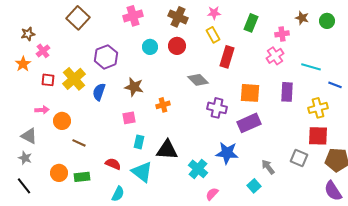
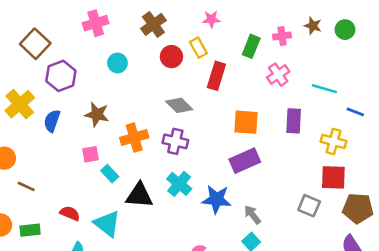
pink star: (214, 13) -> (211, 19), moved
brown cross: (178, 17) -> (153, 24), turned 30
brown square: (78, 18) -> (35, 44), moved
green rectangle: (251, 23) -> (251, 46), moved
pink cross: (282, 34) -> (282, 36), moved
red circle: (177, 46) -> (171, 57), moved
orange cross: (163, 105) -> (134, 138), size x1.5
purple cross: (217, 108) -> (175, 141), moved
yellow cross: (318, 108) -> (333, 141), turned 30
cyan rectangle: (139, 142) -> (110, 174), moved, turned -56
gray arrow: (268, 167) -> (252, 215), moved
cyan cross: (198, 169) -> (179, 184), moved

